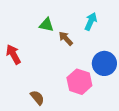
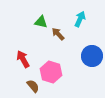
red arrow: (13, 54) -> (23, 59), moved
pink hexagon: (79, 82) -> (51, 72), moved

